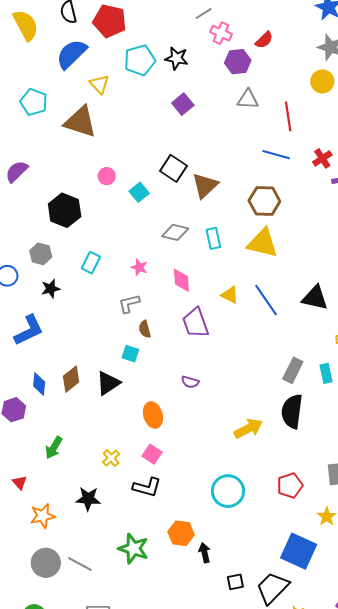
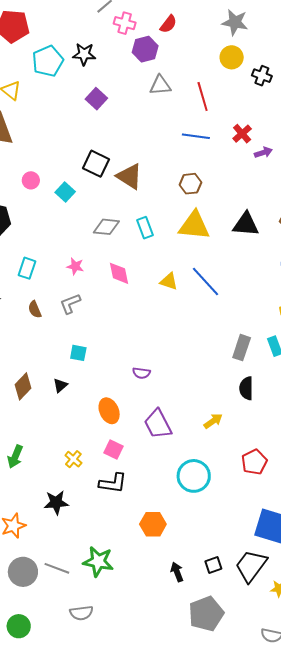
brown triangle: (205, 186) -> (129, 176), turned -36
brown hexagon: (264, 201) -> (190, 184), size x0.7
black triangle: (315, 298) -> (246, 224), moved
purple trapezoid: (196, 323) -> (158, 424), moved
brown semicircle: (145, 329) -> (35, 309), moved
black triangle: (108, 383) -> (60, 385), size x0.6
black semicircle: (292, 411) -> (246, 388), size x0.7
yellow arrow: (248, 429) -> (213, 421), moved, size x0.7
green star: (133, 549) -> (98, 561), moved
black arrow: (205, 553) -> (177, 572), moved

